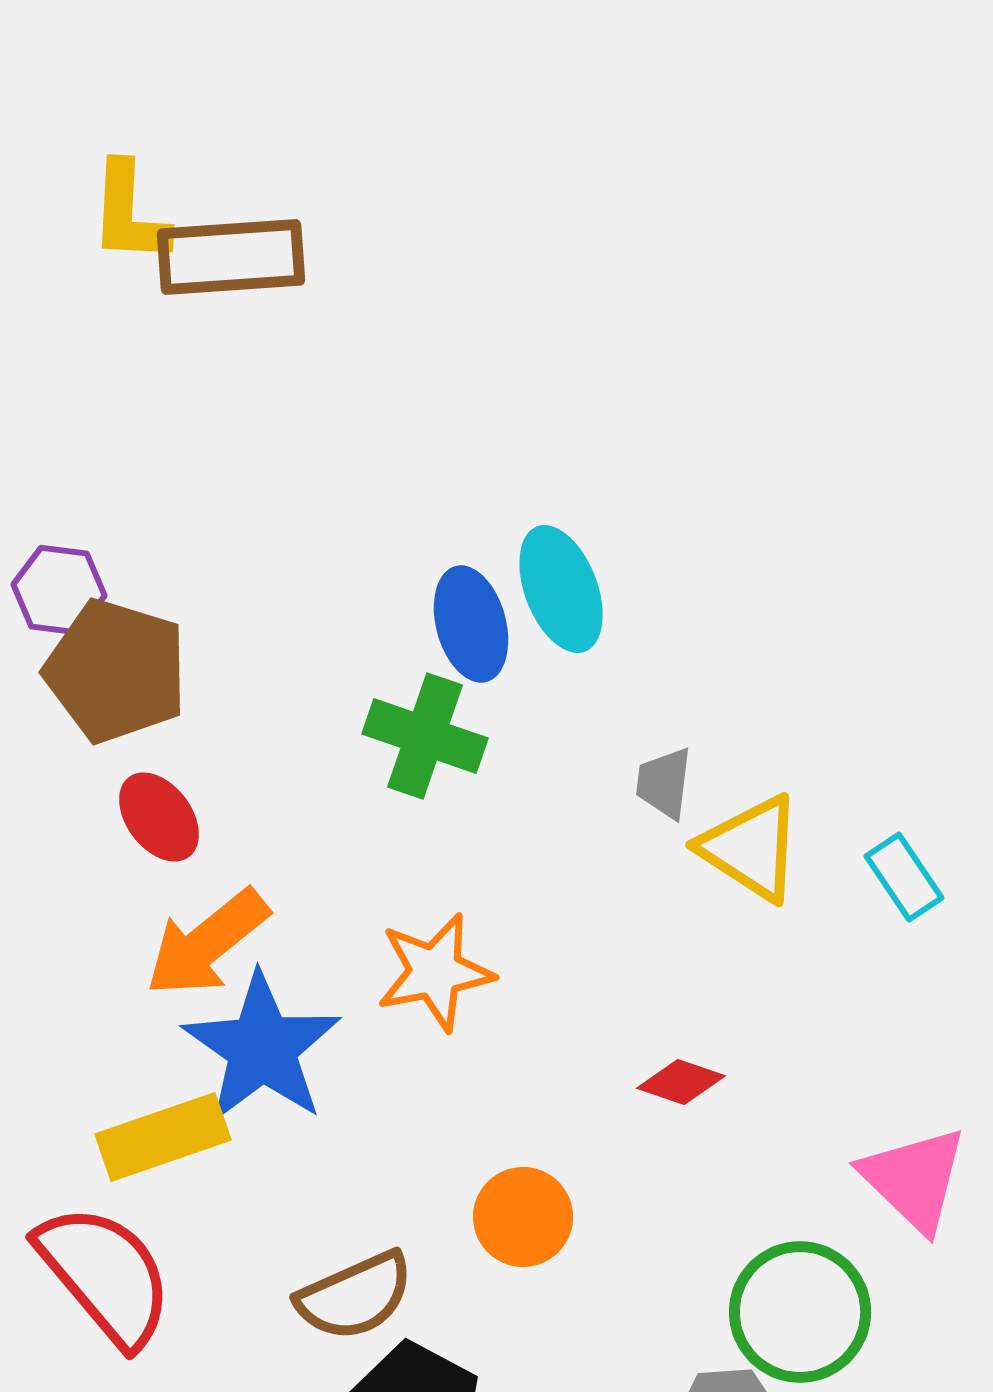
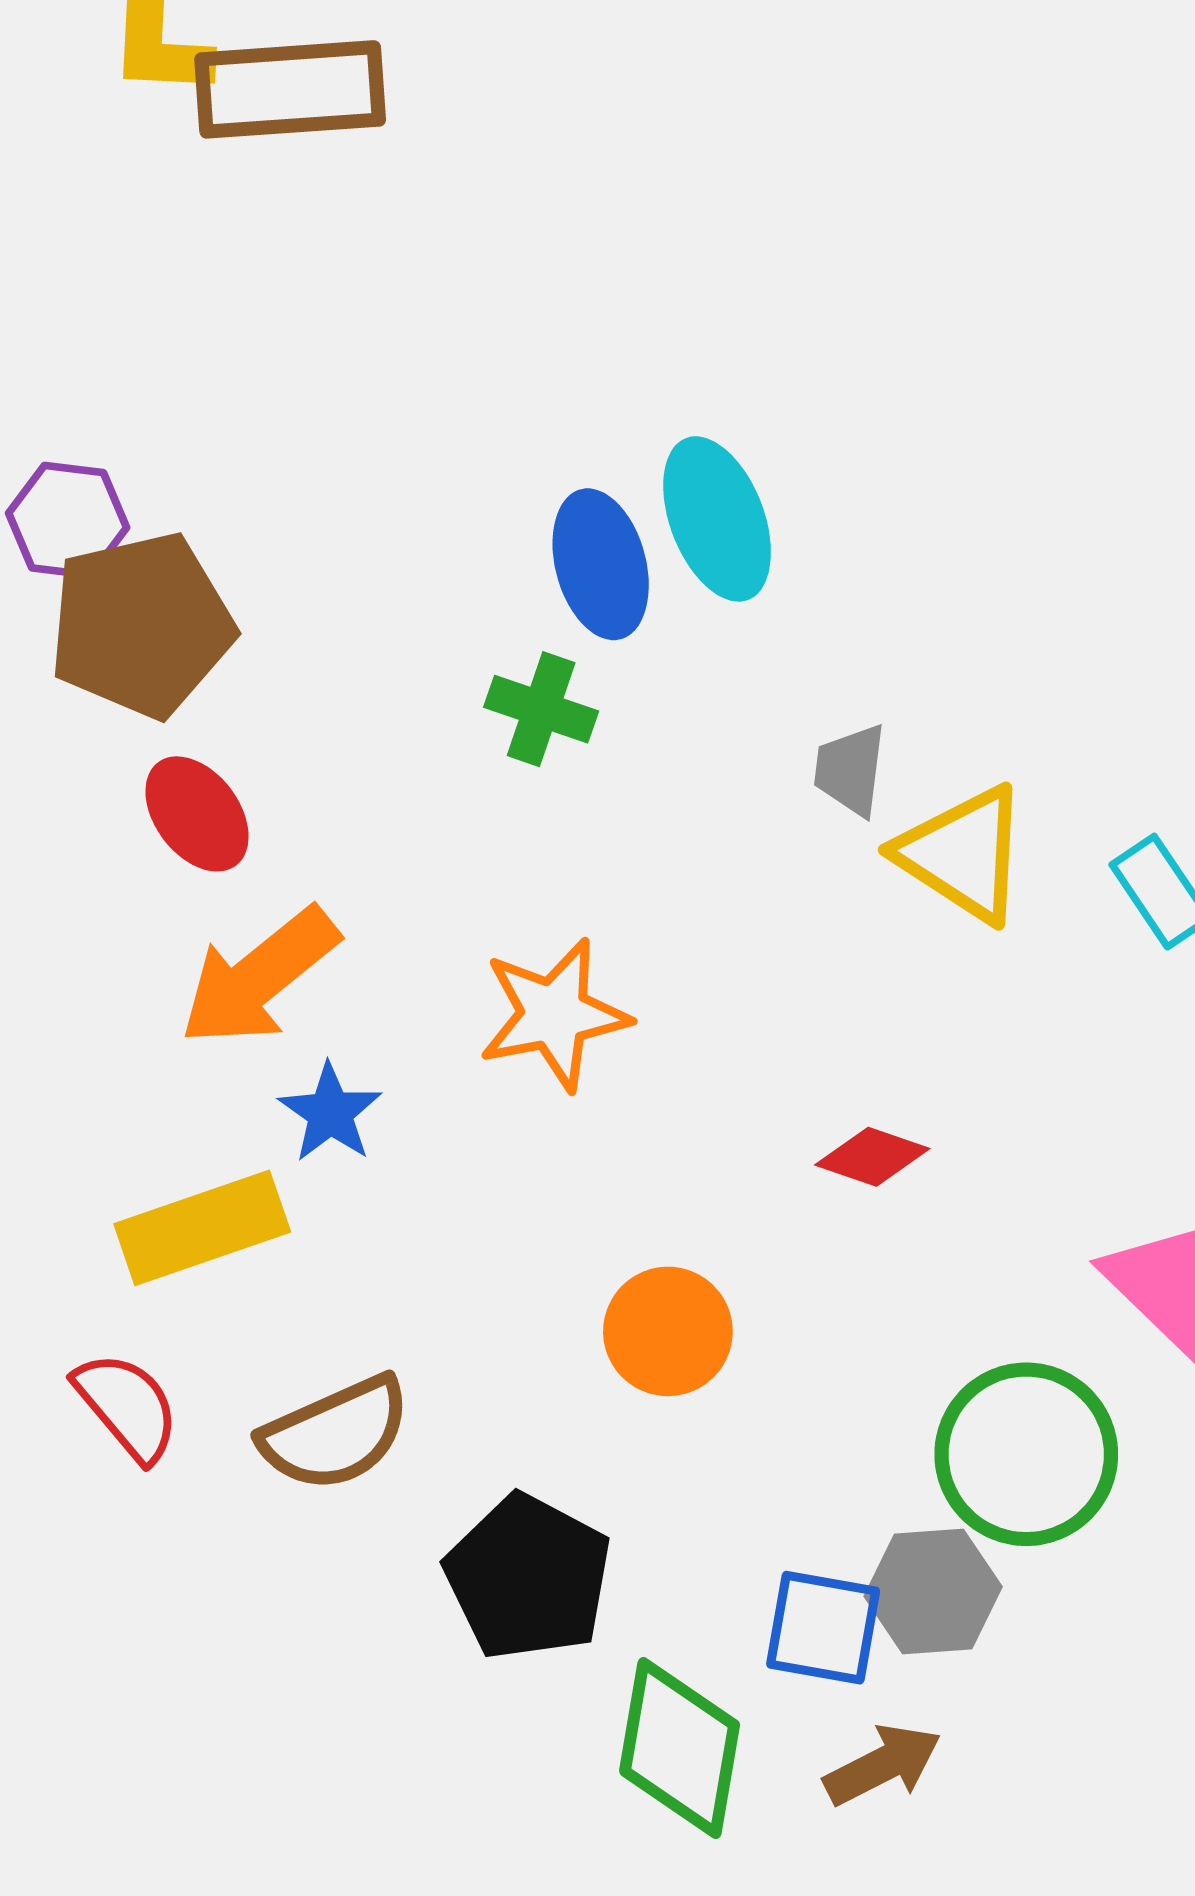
brown pentagon: (116, 671) -> (141, 625), turned -30
green cross: (425, 736) -> (541, 709), size x0.7
blue star: (262, 1048) -> (330, 1113), size x0.5
red semicircle: (105, 1275) -> (127, 1406), size x0.6
brown semicircle: (355, 1296) -> (335, 1434), moved

